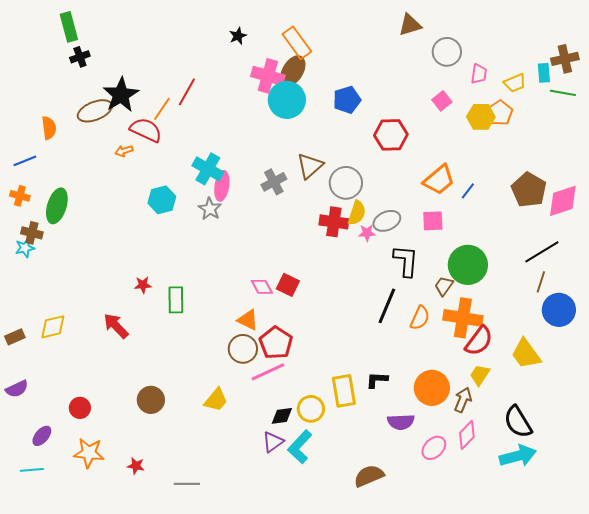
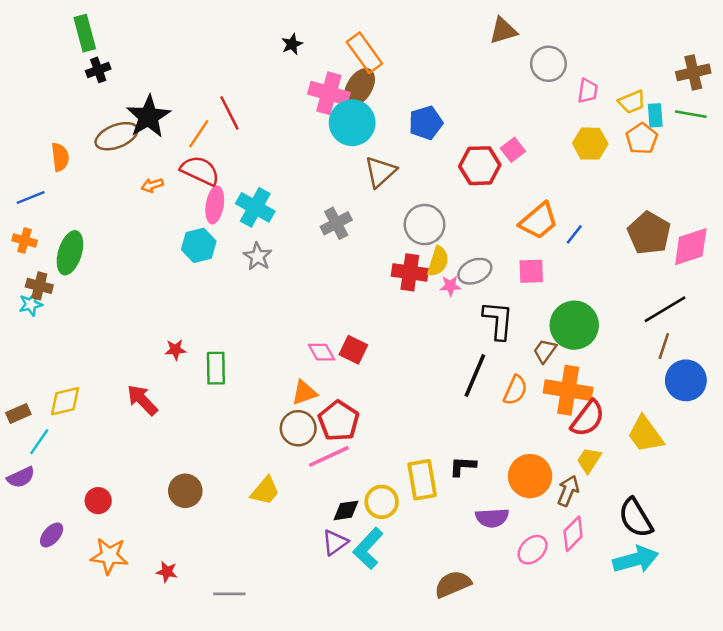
cyan rectangle: (544, 73) -> (655, 115), moved
red line: (187, 92) -> (229, 113), turned -56
pink square: (442, 101) -> (513, 150), moved
orange pentagon: (500, 113) -> (642, 139), moved
red semicircle: (146, 130) -> (200, 171), moved
brown triangle: (310, 166) -> (380, 172), moved
pink ellipse: (222, 186) -> (215, 205), moved
orange triangle: (248, 320) -> (304, 393), turned -45
cyan line: (32, 470) -> (39, 442), moved, turned -50

